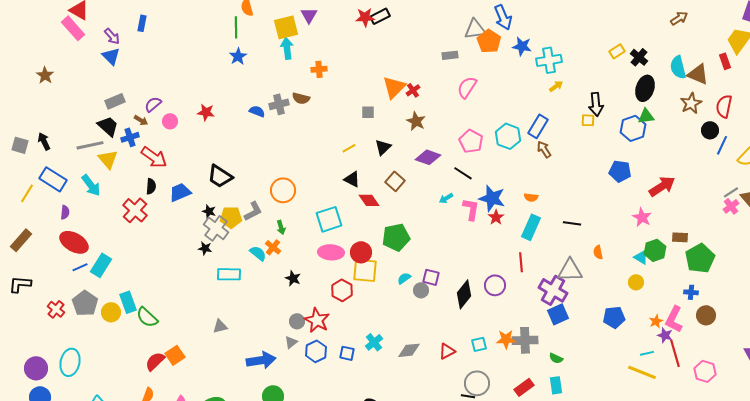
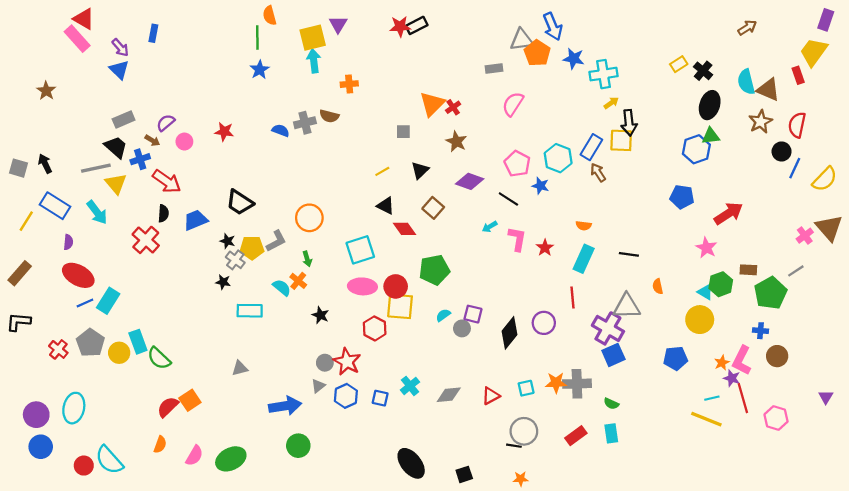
black arrow: (596, 104) -> (629, 123), moved
yellow square: (588, 120) -> (621, 140), moved, size x1.6
gray line: (731, 192) -> (796, 271), moved
blue star: (492, 198) -> (540, 186), moved, size x0.6
gray cross: (216, 228) -> (235, 260), size x0.7
yellow circle: (636, 282) -> (700, 320), size x1.6

